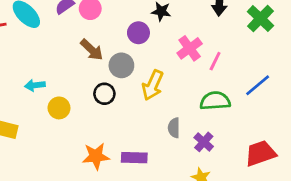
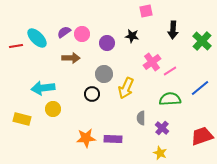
purple circle: (138, 33) -> (107, 43), moved
brown arrow: (92, 50) -> (71, 58), moved, turned -42
pink line: (215, 61) -> (170, 71), turned 32
cyan arrow: (35, 85) -> (43, 88), size x1.6
yellow circle: (59, 108) -> (53, 109), moved

